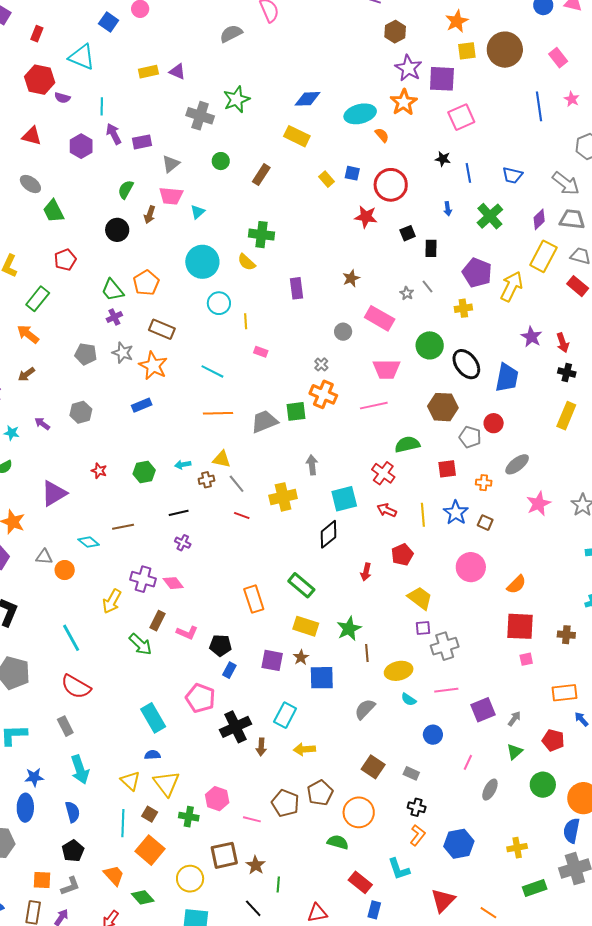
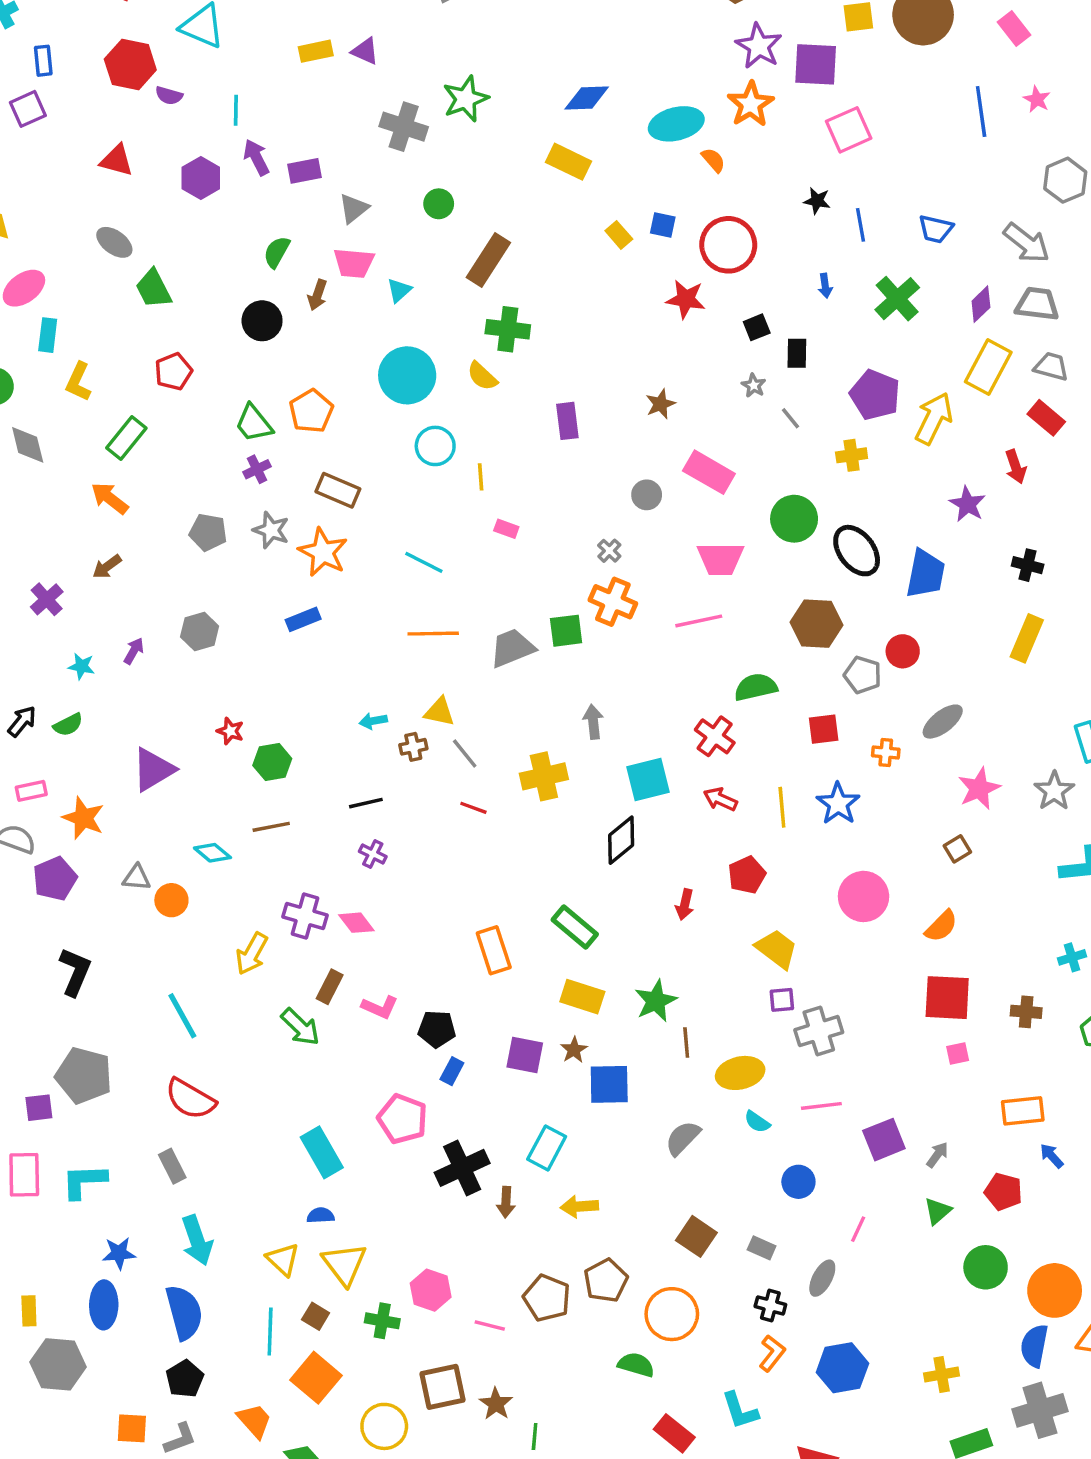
brown rectangle: (261, 175) -> (488, 260), moved, size x1.4
gray star: (407, 293) -> (754, 385), moved
red arrow: (563, 343) -> (1016, 467), moved
purple arrow: (42, 424) -> (134, 651), turned 84
green hexagon: (144, 472) -> (272, 762), moved
brown square: (485, 523) -> (957, 849), moved, turned 35
gray ellipse: (490, 790) -> (822, 1278), moved
blue semicircle: (72, 812) -> (184, 1312), size x1.5

